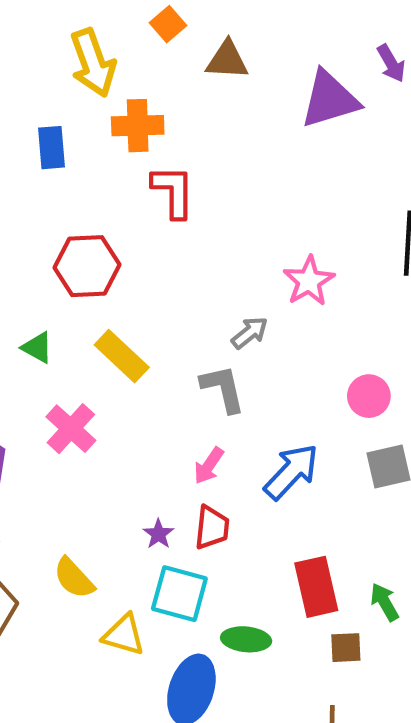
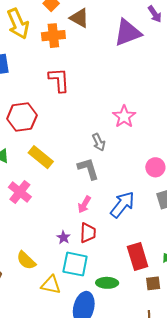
brown triangle: (227, 60) -> (79, 18), turned 30
orange cross: (138, 126) -> (53, 36), moved
gray arrow: (250, 333) -> (99, 142), turned 108

